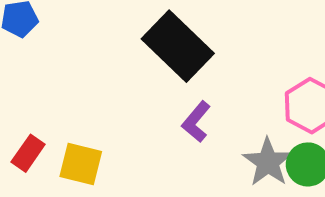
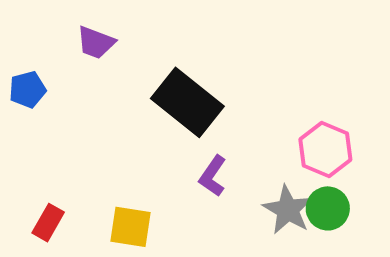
yellow square: (81, 164) -> (130, 227), moved

